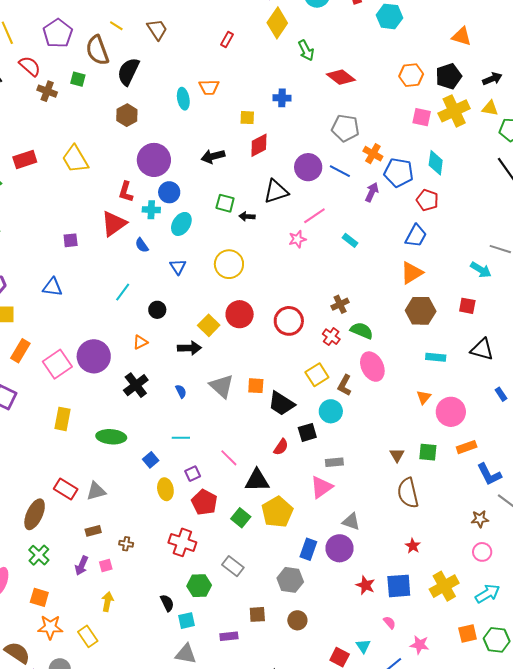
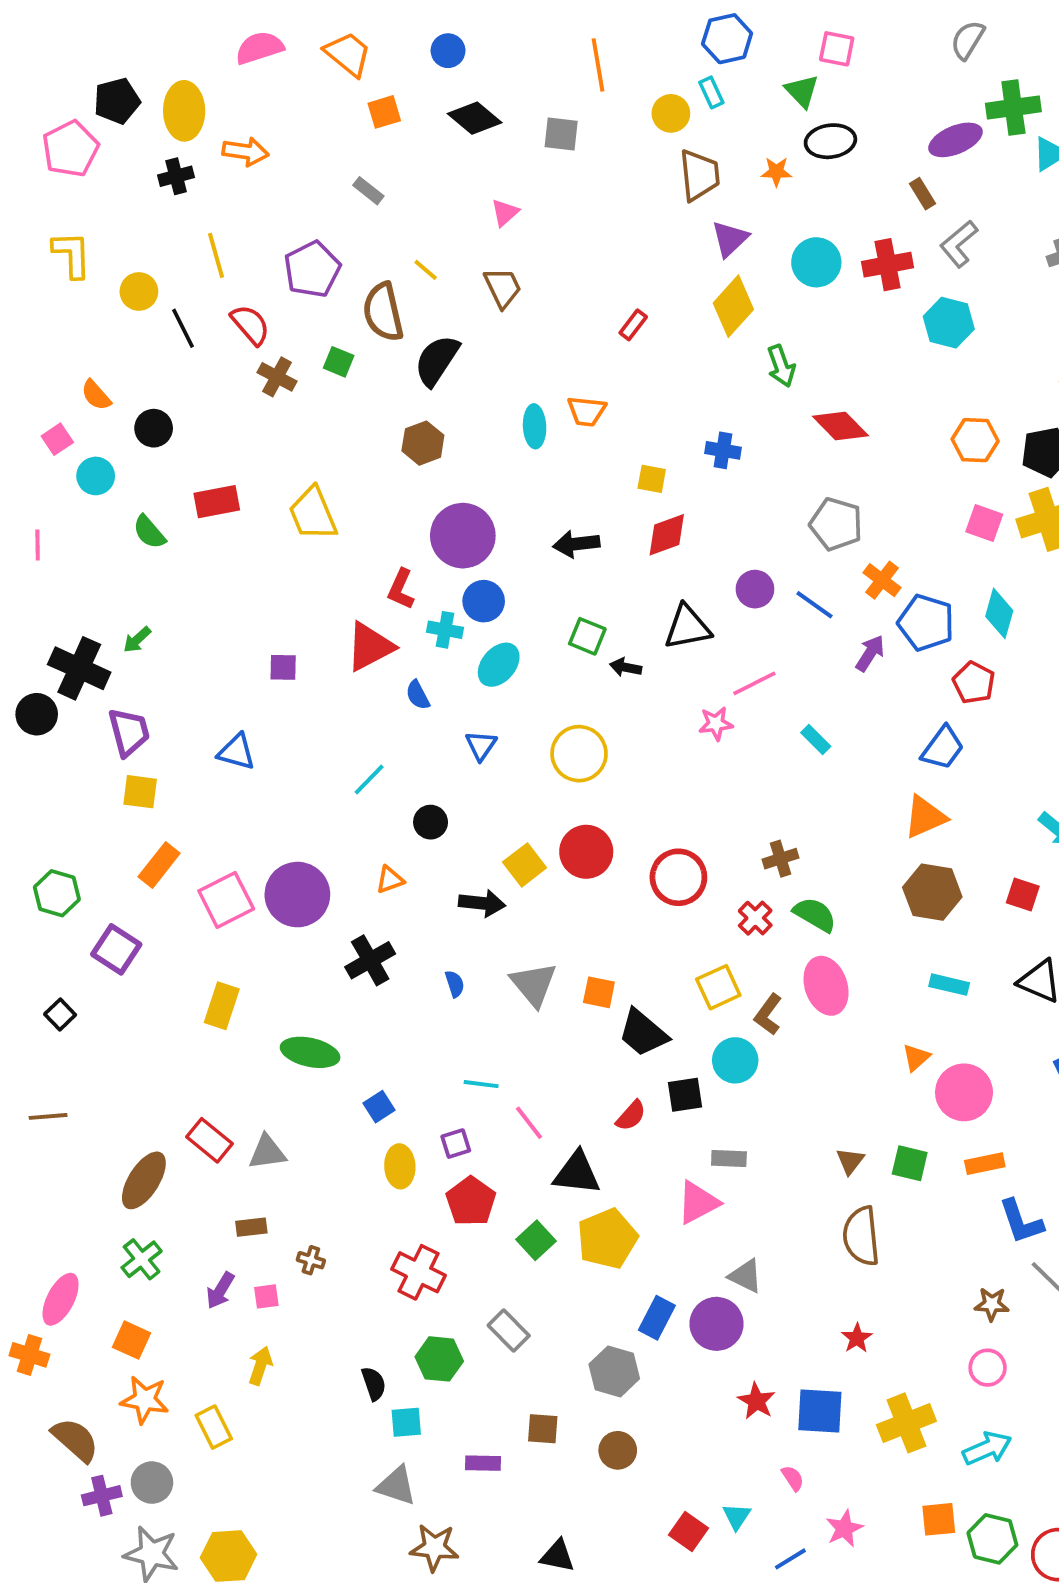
purple circle: (308, 167) -> (755, 589), size x0.7
cyan line: (181, 438) -> (481, 1084), moved
pink star: (420, 645) -> (844, 1528), turned 30

